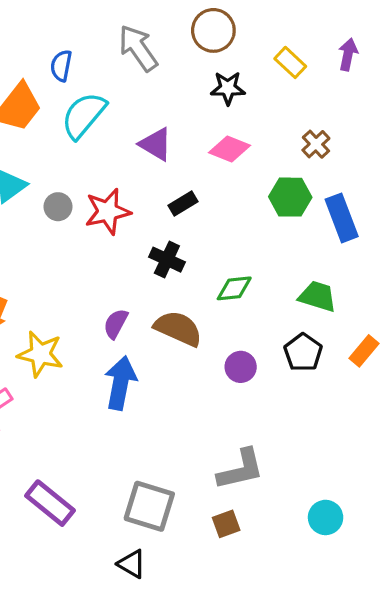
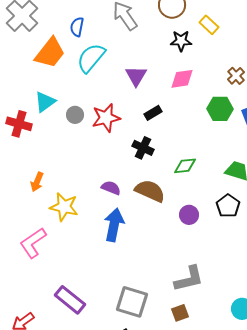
yellow rectangle: (290, 62) -> (209, 25), moved
purple triangle: (156, 144) -> (136, 76), turned 30
pink diamond: (229, 149) -> (182, 79), turned -30
purple semicircle: (116, 324) -> (111, 188), turned 84

